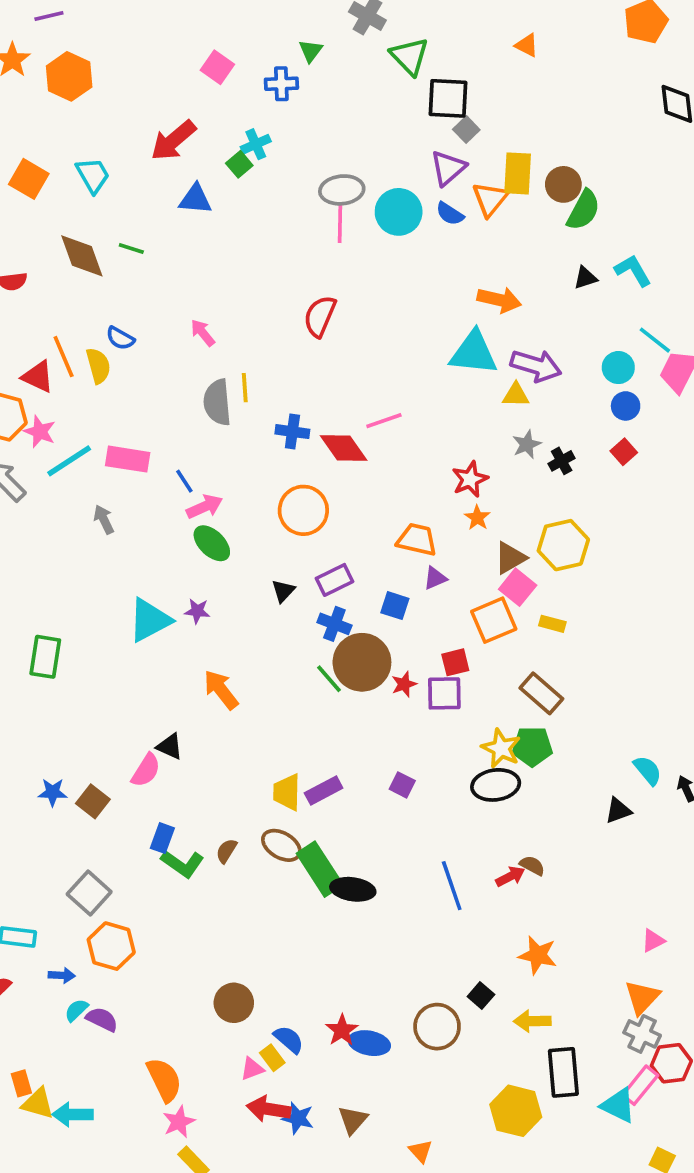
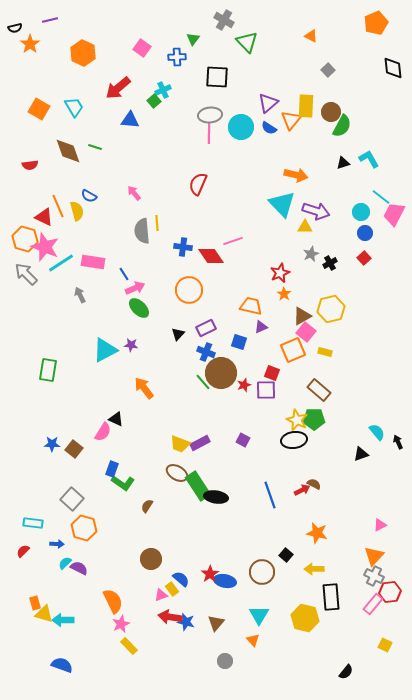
orange hexagon: (69, 76) -> (83, 53), moved
black square: (448, 98) -> (217, 77), moved
gray square: (466, 130) -> (328, 70), moved
cyan triangle: (474, 353) -> (282, 204), turned 40
pink star: (40, 432) -> (45, 247), size x1.6
red square: (455, 662) -> (272, 373), turned 35
yellow trapezoid: (287, 792) -> (180, 444), turned -70
brown semicircle: (226, 851) -> (147, 506), moved
cyan triangle: (618, 1105) -> (259, 615), moved, turned 35

